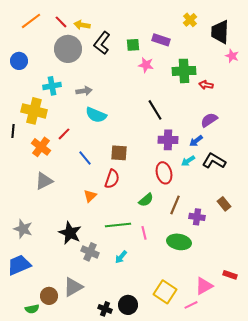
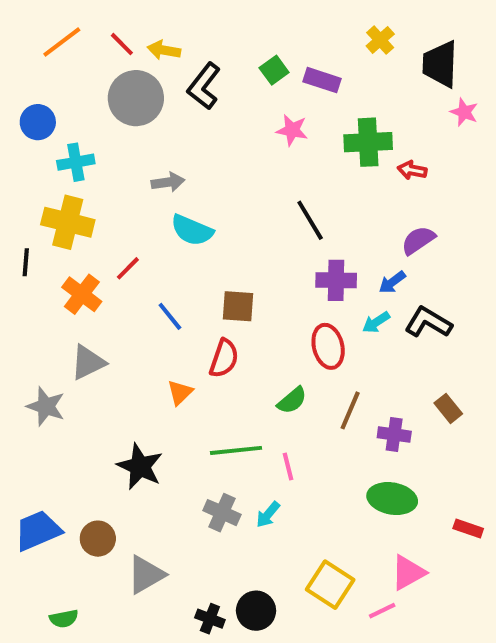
green square: (133, 45) -> (274, 70), moved, turned -32
cyan cross: (52, 86) -> (76, 162), moved
gray star: (23, 229) -> (46, 406), moved
green ellipse: (179, 242) -> (392, 499), moved
gray cross: (90, 252) -> (222, 513), moved
cyan arrow: (121, 257) -> (268, 515), moved
red rectangle: (230, 275) -> (468, 529), moved
brown circle: (49, 296) -> (98, 539), moved

